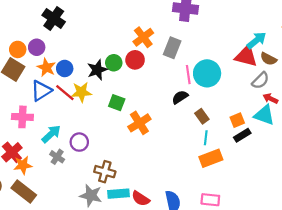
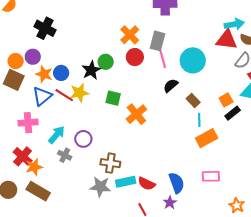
cyan arrow: (256, 40) -> (234, 24), turned 36
red circle: (135, 60) -> (135, 57), moved
pink line: (188, 75) -> (163, 59), moved

